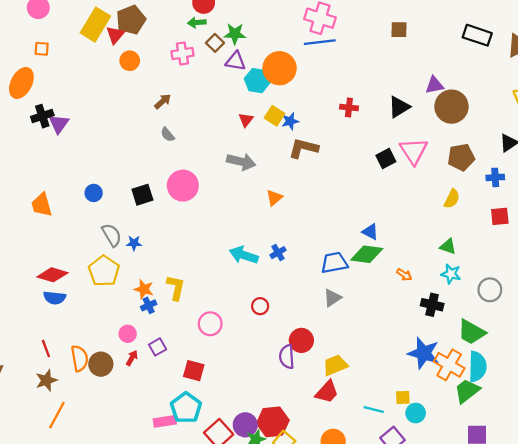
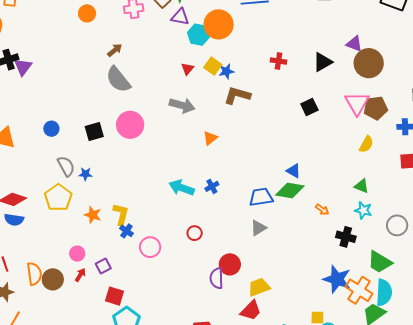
purple triangle: (435, 85) -> (354, 44), turned 30
gray semicircle: (168, 135) -> (118, 80), size x2.0
pink triangle: (414, 151) -> (357, 103), moved
blue cross: (149, 305) -> (126, 231), moved, turned -32
red square: (194, 371) -> (115, 296), moved

